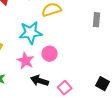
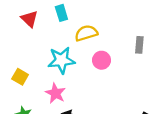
pink circle: (50, 54) -> (102, 60), moved

